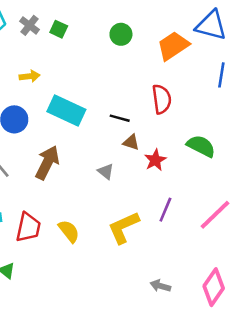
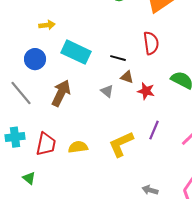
red star: (155, 160) -> (146, 91), turned -30
gray triangle: (106, 172) -> (107, 91), moved
yellow semicircle: (69, 231) -> (78, 147), turned -60

